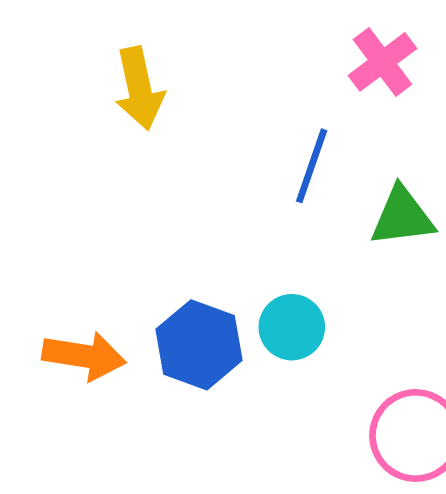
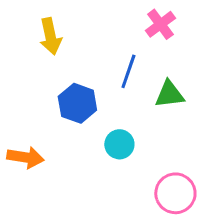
blue hexagon: (199, 345) -> (77, 103), moved

